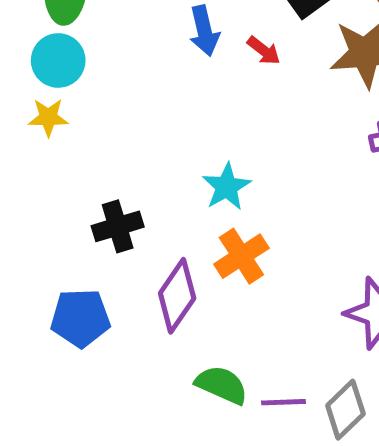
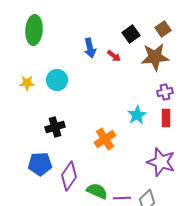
cyan circle: (58, 60) -> (57, 80), moved
cyan star: (227, 187) -> (137, 115), moved
purple diamond: (177, 296) -> (69, 176), moved

